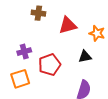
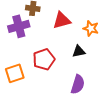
purple cross: (24, 52) -> (19, 26), moved, size x1.5

